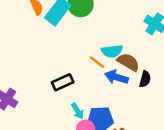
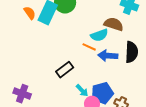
brown semicircle: (128, 62) -> (114, 24), moved
black semicircle: (145, 79) -> (132, 52), size x1.5

